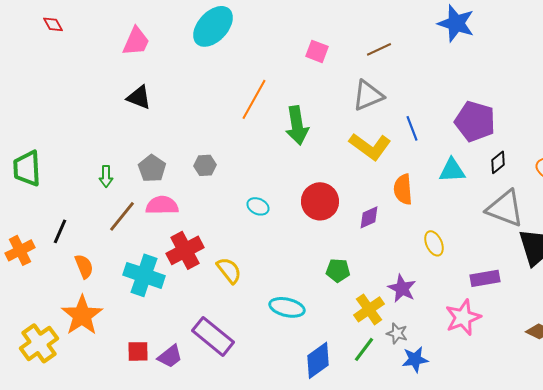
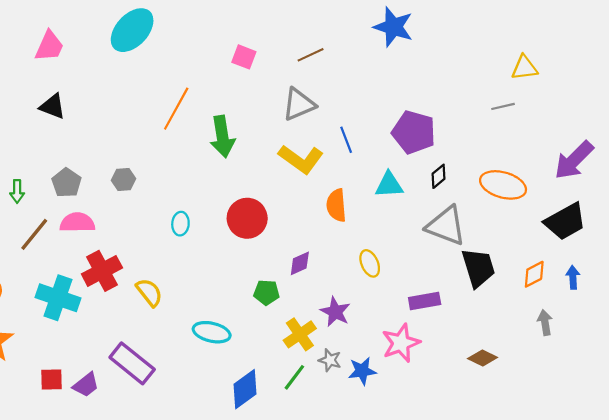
cyan ellipse: (258, 206) -> (180, 224), turned 70
purple diamond: (369, 217) -> (300, 263), moved
blue star: (415, 359) -> (362, 371), moved

